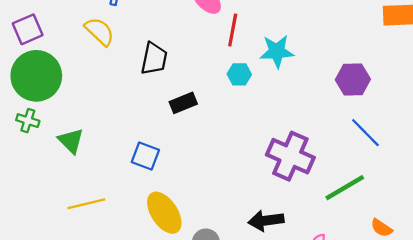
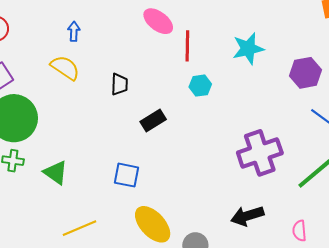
cyan star: (277, 51) -> (248, 49), moved
black trapezoid: (154, 59) -> (119, 84), size x0.7
purple cross: (290, 156) -> (260, 153), turned -33

